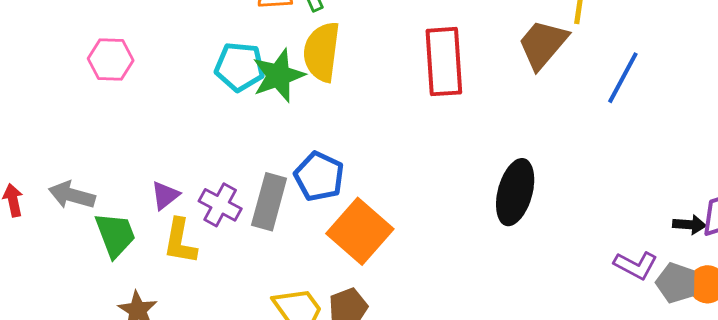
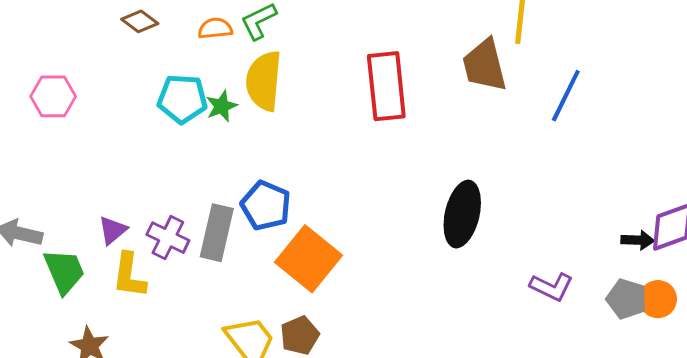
brown trapezoid: (543, 44) -> (485, 65), turned -52
green star: (279, 75) -> (222, 106), size x0.6
purple L-shape: (636, 265) -> (552, 287), moved

